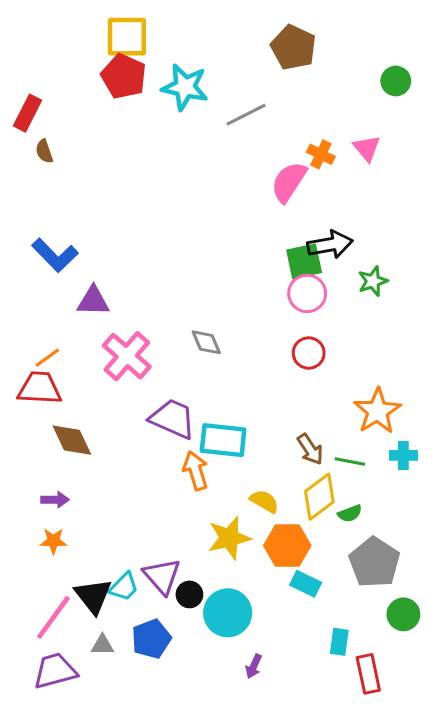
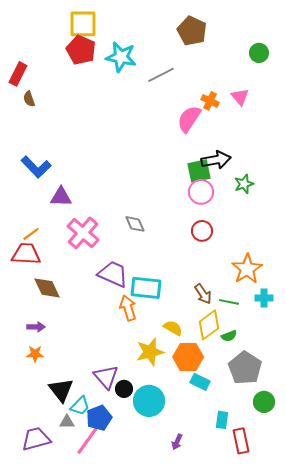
cyan trapezoid: (124, 587) -> (80, 406), moved
pink line: (53, 617) -> (88, 440), moved
purple arrow: (254, 666) -> (177, 442), moved

